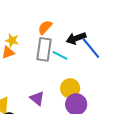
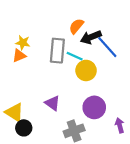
orange semicircle: (45, 27) -> (76, 26), moved
yellow circle: (70, 88) -> (86, 70), moved

